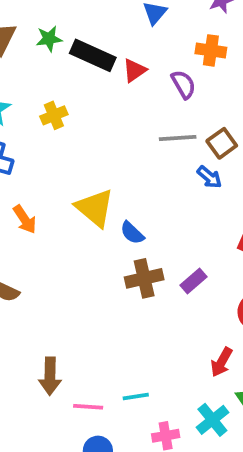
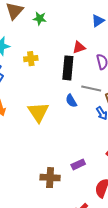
black rectangle: (93, 55) -> (68, 68), moved, turned 55
blue semicircle: (132, 233) -> (71, 101), moved
brown cross: (144, 278) -> (50, 178), moved

